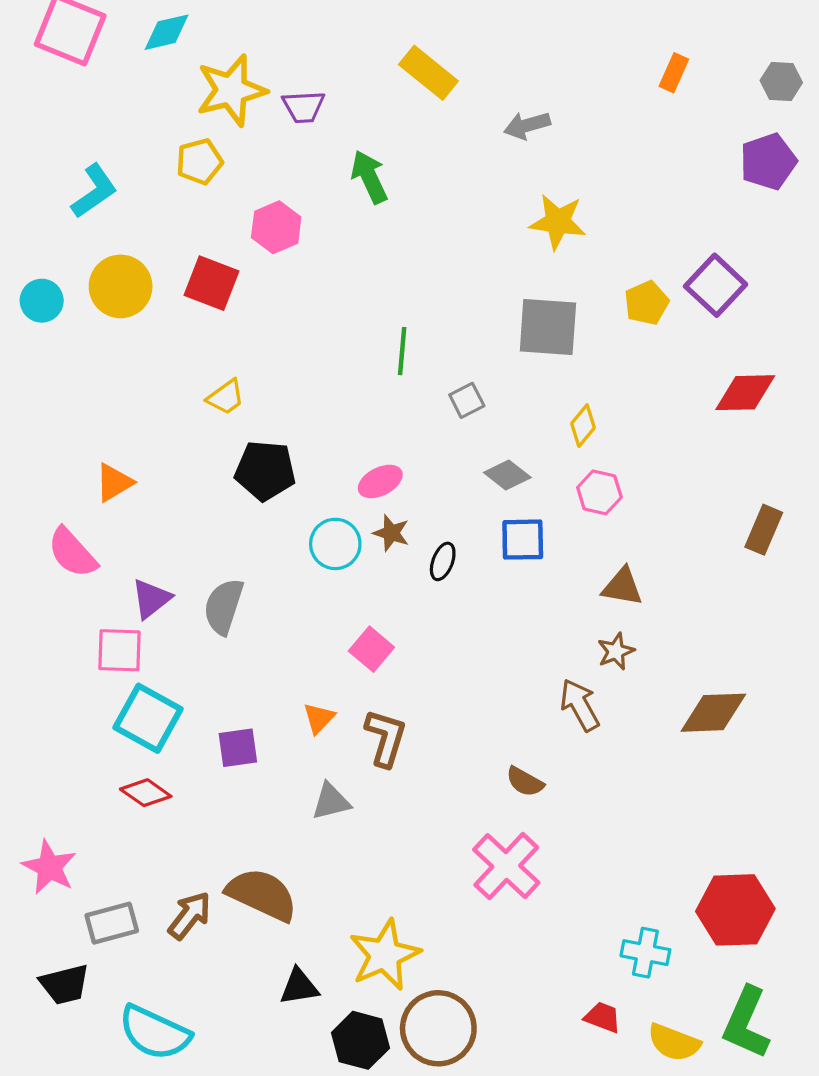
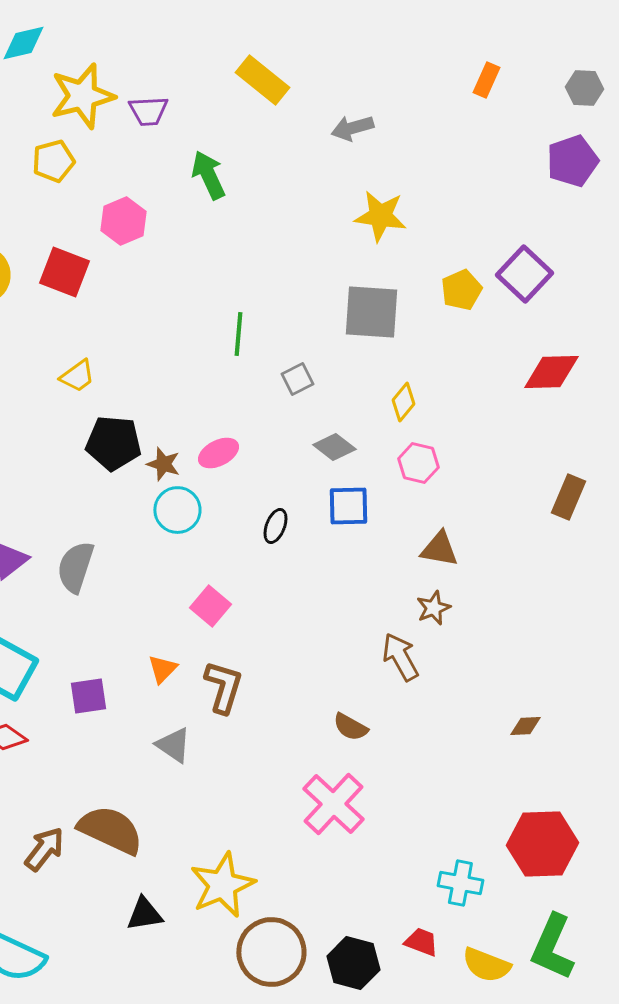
brown star: (391, 533) -> (163, 464), moved
brown diamond: (713, 713) -> (525, 726), moved, size x0.5
gray triangle: (331, 801) -> (173, 745), turned 48
black hexagon: (361, 1040) -> (353, 963), moved

